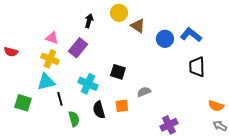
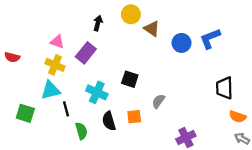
blue L-shape: (191, 35) -> (210, 39), turned -60
black trapezoid: (197, 67) -> (224, 88), moved
gray semicircle: (144, 92) -> (158, 101), turned -32

